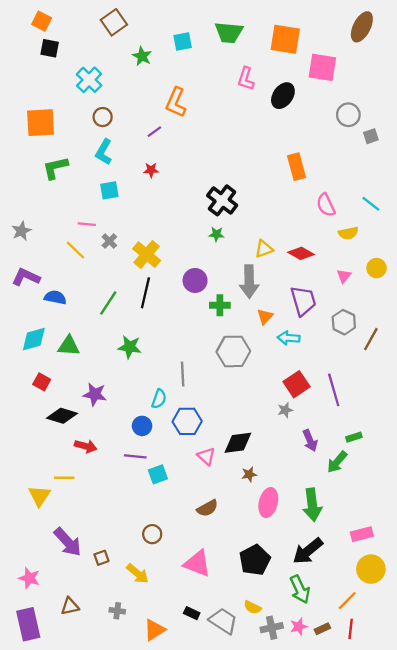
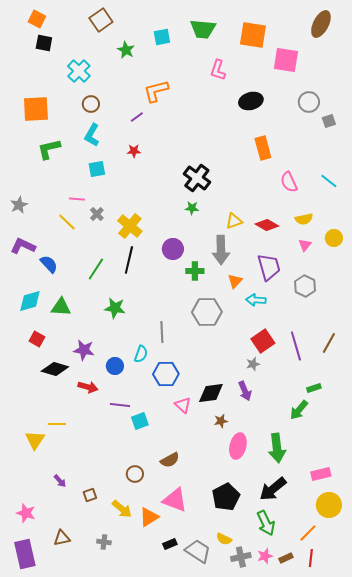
black ellipse: (283, 96) -> (251, 101), moved, turned 40
orange L-shape: (176, 102) -> (156, 91), turned 52
yellow semicircle: (348, 233) -> (304, 219), moved
blue semicircle: (55, 297) -> (49, 264), turned 36
brown line: (371, 339) -> (329, 343), moved
blue circle: (142, 426) -> (115, 366), moved
purple arrow: (310, 441) -> (245, 391), moved
red arrow: (86, 446) -> (88, 387), moved
brown semicircle: (207, 508) -> (170, 460), moved
purple arrow: (68, 542) -> (60, 481), size x0.5
black rectangle: (192, 613) -> (170, 544), turned -48
orange triangle: (154, 630) -> (149, 517), moved

